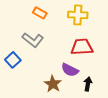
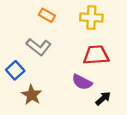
brown star: (53, 84) -> (32, 95), moved
black arrow: (88, 84) -> (103, 98), turned 40

